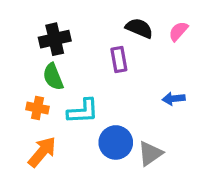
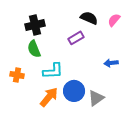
purple rectangle: (119, 60) -> (76, 38), turned 70
orange cross: (37, 108) -> (17, 75), moved
orange arrow: (42, 152) -> (49, 97), moved

